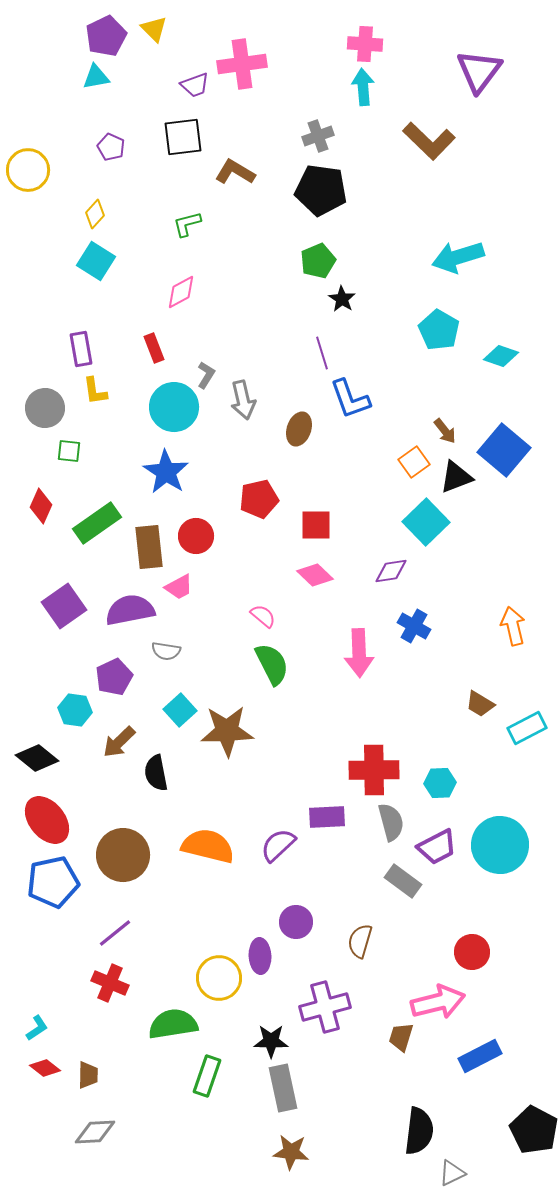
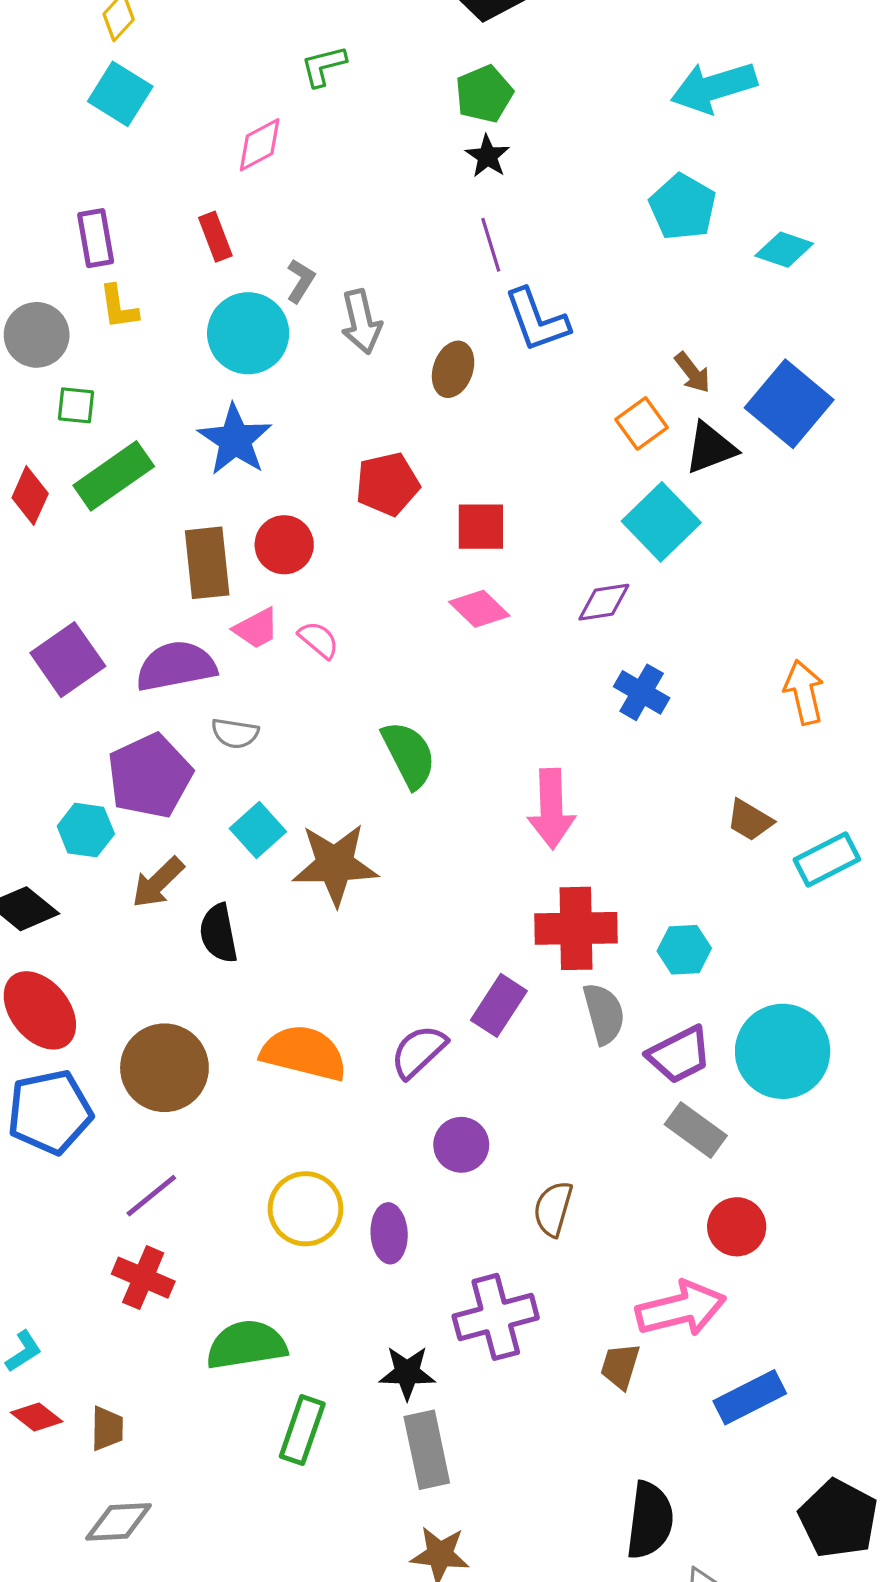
green L-shape: (187, 224) -> (324, 66), moved
black star: (342, 299) -> (487, 156), moved
green rectangle: (97, 523) -> (114, 476), moved
pink semicircle: (263, 616) -> (319, 640), moved
pink arrow: (359, 653) -> (551, 809), moved
purple pentagon: (114, 677) -> (150, 776), size x1.4
purple rectangle: (327, 817) -> (499, 1005), turned -54
gray rectangle: (403, 881) -> (696, 1130), moved
purple circle: (296, 922) -> (461, 1145), moved
yellow circle: (219, 978) -> (305, 1209), moved

